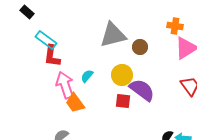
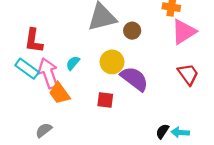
cyan rectangle: (46, 40) -> (27, 69), moved
red square: (123, 101) -> (105, 100), moved

